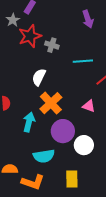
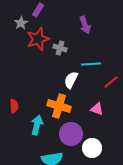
purple arrow: (88, 19) -> (85, 25), moved
white semicircle: (39, 77) -> (71, 80), moved
orange cross: (51, 103) -> (59, 106), turned -30

